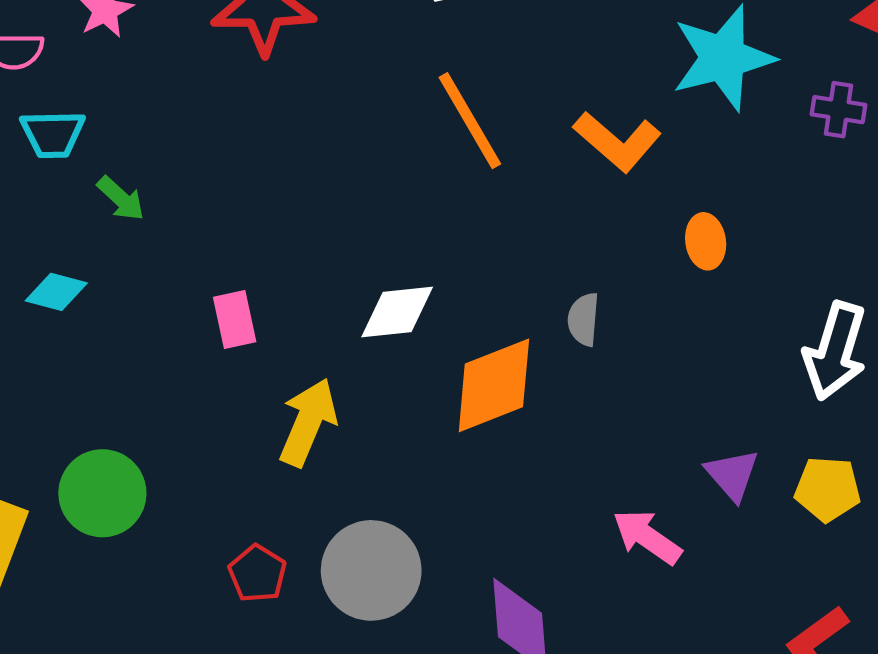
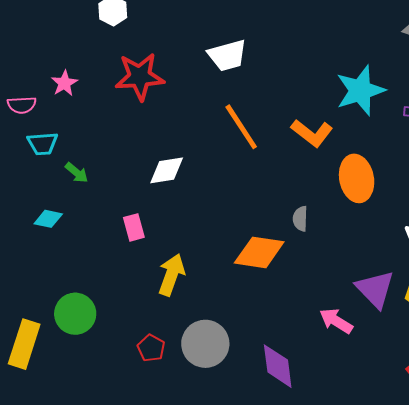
orange ellipse: (706, 241) -> (357, 178), size x1.8
white diamond: (397, 312) -> (167, 170), moved
orange diamond: (494, 385) -> (259, 252), turned 33
purple triangle: (732, 475) -> (375, 289), size x1.5

